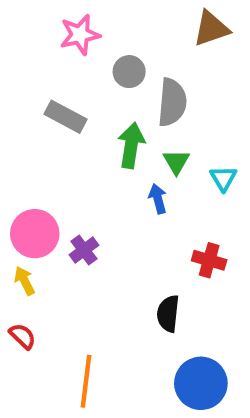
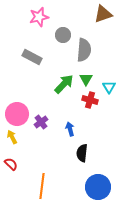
green arrow: (131, 145) -> (64, 84), moved, turned 35
blue arrow: (158, 199) -> (70, 129), moved
red cross: (209, 260) -> (90, 100), moved

